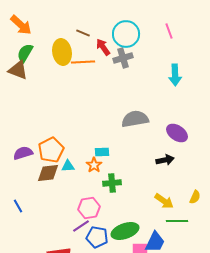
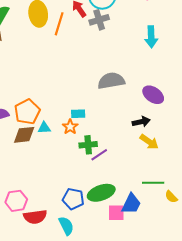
orange line: (83, 62) -> (59, 24), turned -70
yellow semicircle: (195, 197) -> (171, 197), moved, turned 112
yellow arrow: (164, 201) -> (149, 142), moved
pink hexagon: (89, 208) -> (16, 201), moved
purple line: (81, 226) -> (99, 155), moved

